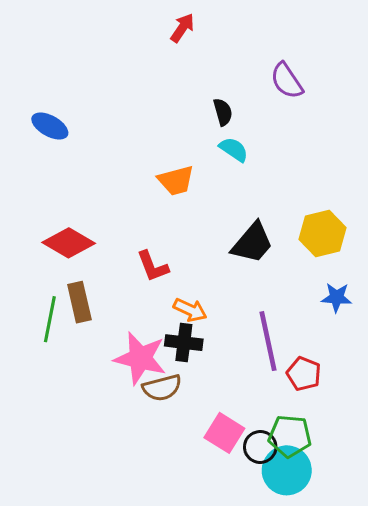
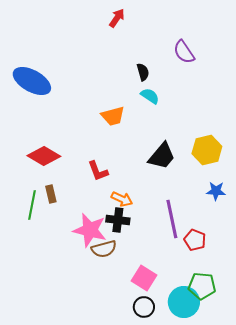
blue ellipse: (50, 126) -> (32, 81), size x1.6
brown rectangle: (79, 302) -> (51, 194), size x0.7
green pentagon: (290, 436) -> (202, 286), moved
black circle: (260, 447) -> (144, 307), moved

